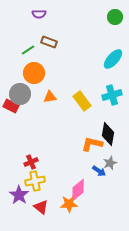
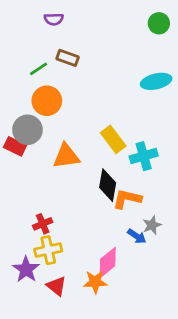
cyan ellipse: (113, 59) -> (156, 81), turned 35
cyan cross: (112, 95) -> (144, 156), moved
orange triangle: (50, 97) -> (66, 156), moved, size x1.5
black diamond: (108, 134) -> (108, 185), moved

